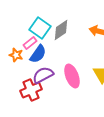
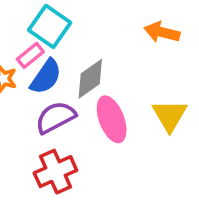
gray diamond: (61, 30) -> (90, 79), moved
red cross: (31, 90) -> (55, 172), moved

